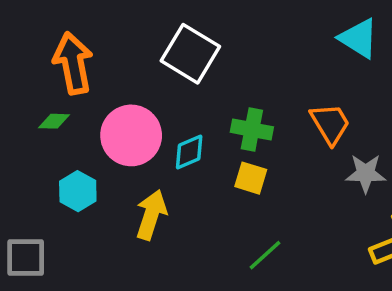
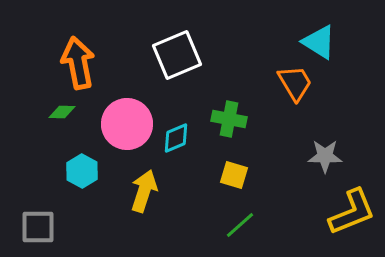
white square: (190, 54) -> (177, 55), turned 36
orange trapezoid: (330, 124) -> (295, 83), moved
yellow square: (251, 178) -> (234, 175), moved

